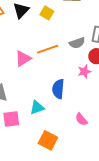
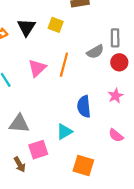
orange line: (48, 49) -> (64, 65), turned -45
pink triangle: (23, 59) -> (37, 68), moved
pink star: (84, 71) -> (116, 96), moved

